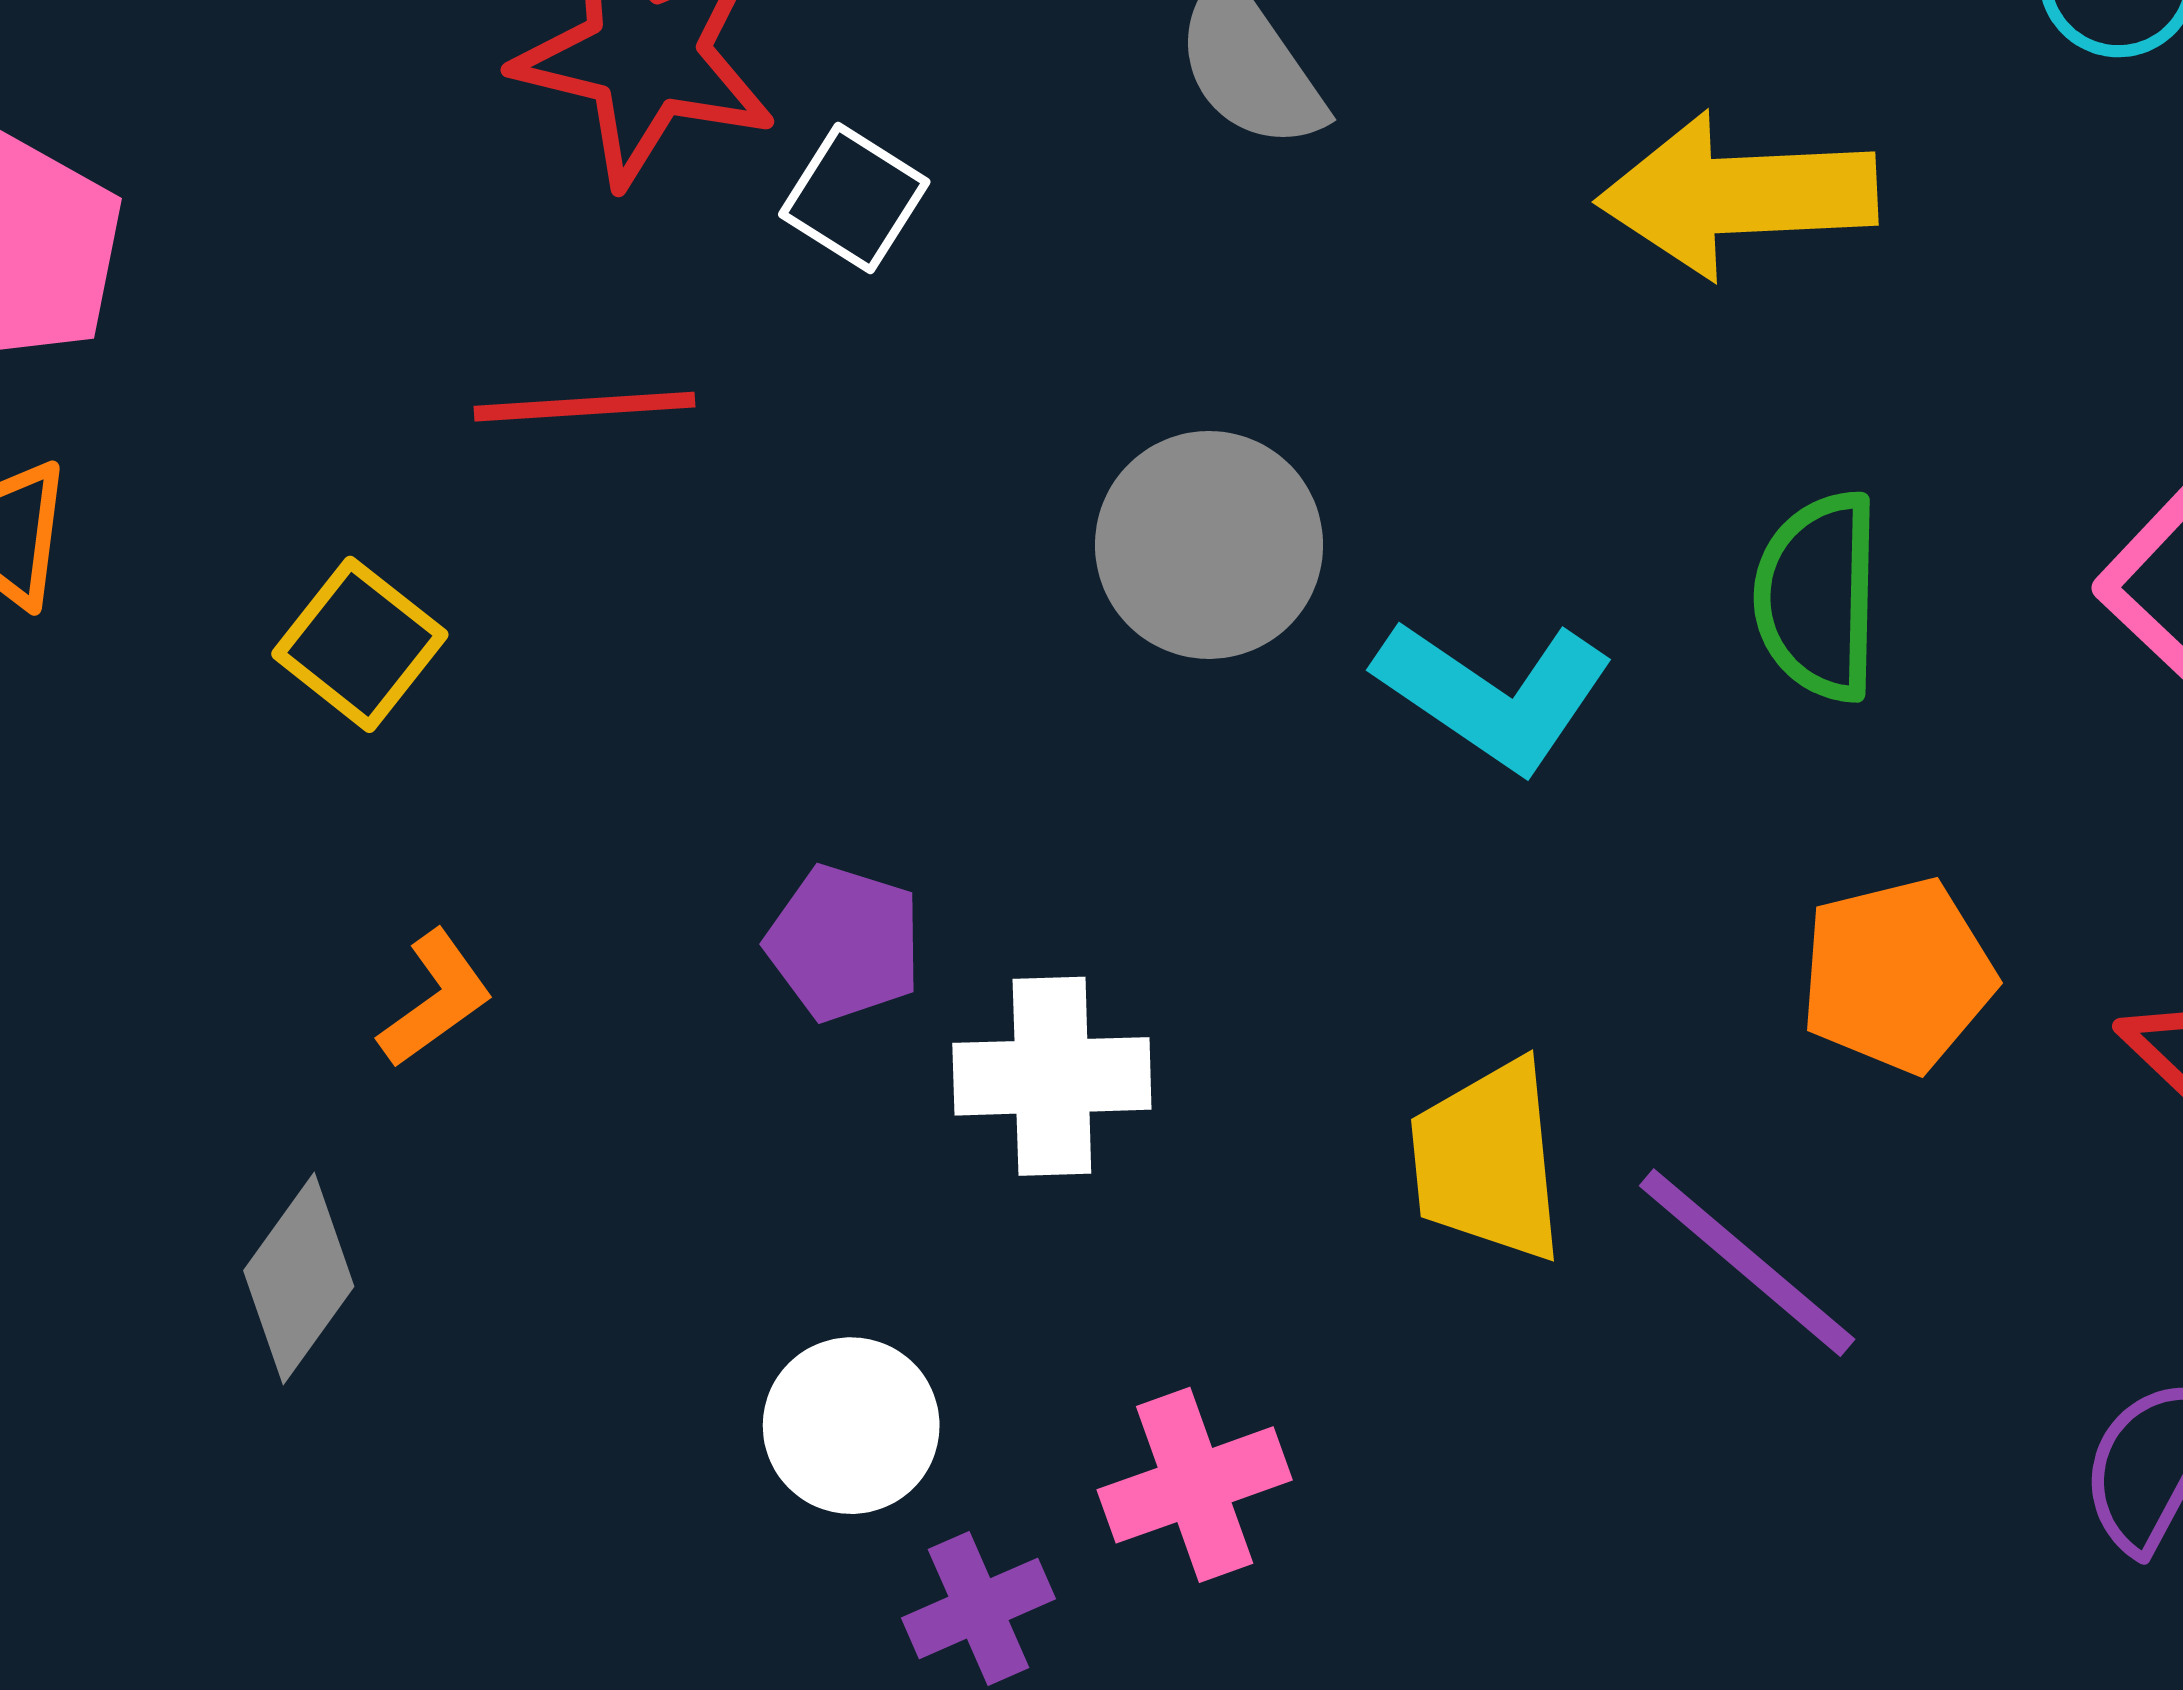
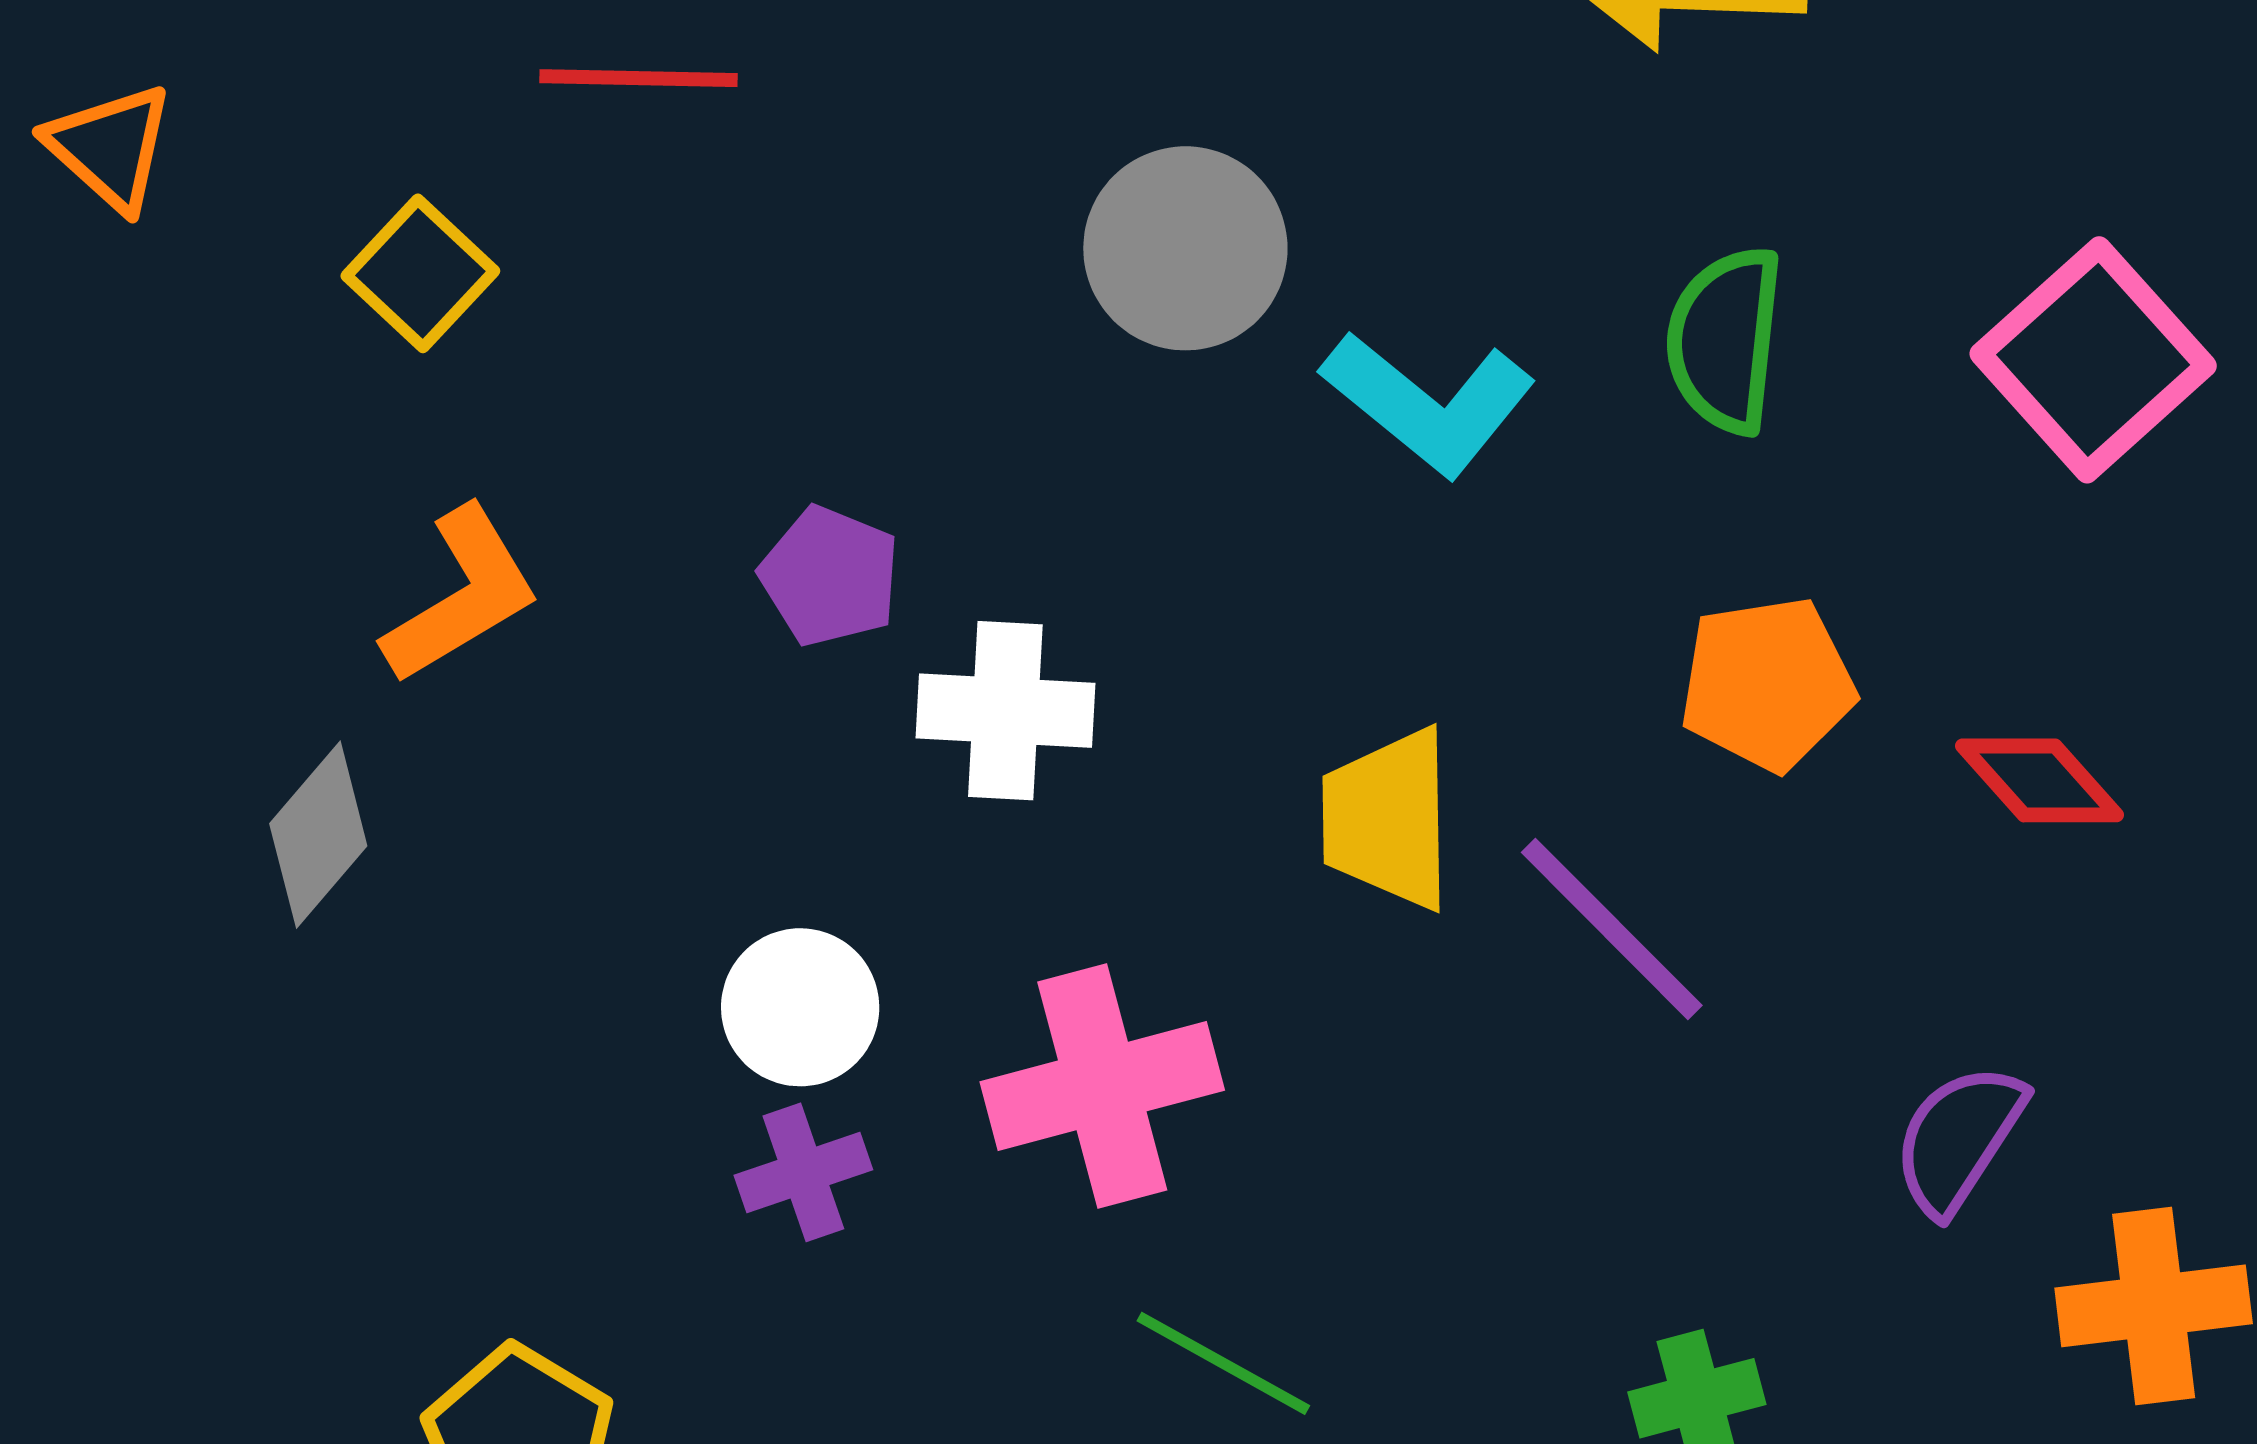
orange L-shape: (436, 999) -> (461, 595), size x1.5
pink cross: (1195, 1485) -> (1102, 1086), size x1.4
purple cross: (979, 1608) -> (803, 1172), moved

